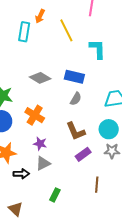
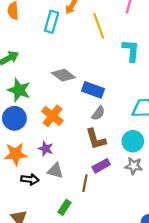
blue rectangle: (74, 77) -> (93, 90), moved
gray semicircle: (76, 99) -> (98, 113), moved
purple star: (40, 144) -> (46, 149), moved
gray triangle: (43, 163) -> (55, 171), turned 35
brown line: (97, 185) -> (85, 183), moved

